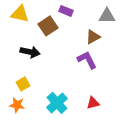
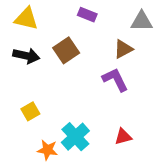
brown square: (48, 26) -> (66, 50), moved
black arrow: (30, 52) -> (26, 56), moved
orange star: (17, 105) -> (48, 150), moved

